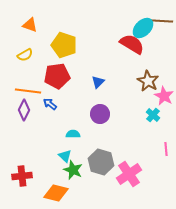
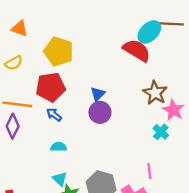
blue arrow: (50, 104) -> (54, 115), moved
purple circle: (100, 114) -> (100, 112), moved
cyan semicircle: (73, 134) -> (59, 147), moved
pink line: (166, 149) -> (149, 171), moved

